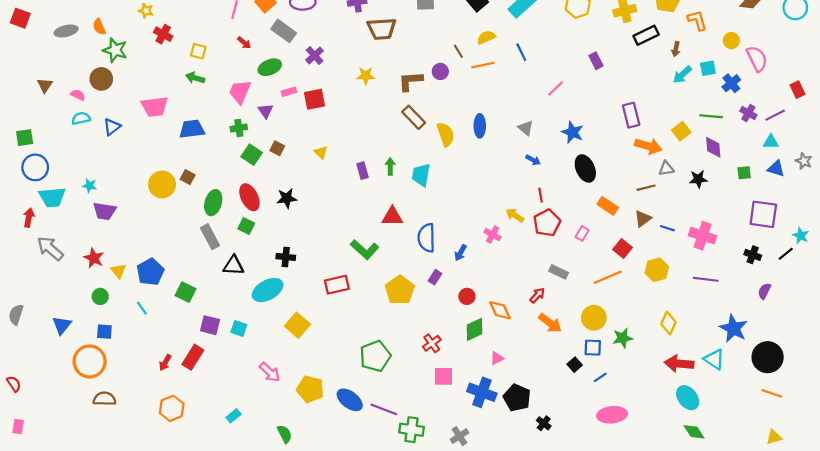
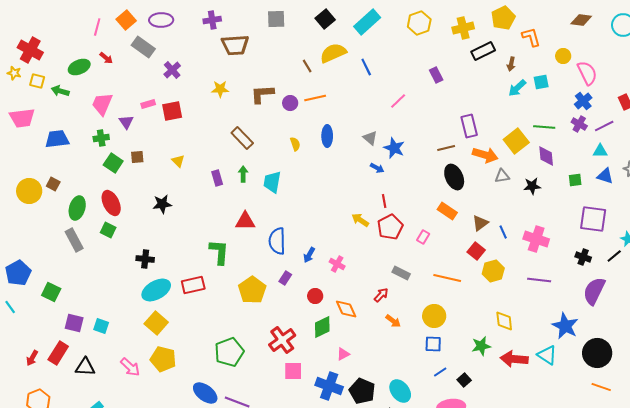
yellow star: (146, 11) -> (14, 73), moved
red cross: (163, 34) -> (30, 50), size x1.4
yellow semicircle: (486, 37) -> (333, 53), size x1.5
yellow square: (198, 51) -> (37, 81), moved
orange line: (483, 65) -> (315, 98), moved
green ellipse: (270, 67) -> (79, 67), moved
purple circle: (440, 71) -> (290, 103), moved
blue cross: (731, 83) -> (583, 101), moved
brown rectangle: (414, 117) -> (242, 138), moved
yellow square: (681, 131) -> (516, 141), size x1.4
blue star: (572, 132) -> (394, 148), moved
yellow semicircle: (446, 134) -> (295, 144), size x0.6
brown square: (277, 148) -> (137, 157), turned -32
black ellipse: (585, 168) -> (454, 177), moved
brown line: (646, 188) -> (446, 148), moved
black star: (287, 198) -> (162, 204), moved
blue line: (667, 228) -> (503, 232), turned 48
pink cross: (493, 235) -> (337, 264), moved
red square: (623, 248) -> (476, 251), moved
green L-shape: (365, 250) -> (219, 252), turned -128
black triangle: (233, 266) -> (85, 367), moved
orange line: (608, 277) -> (447, 278), turned 36
cyan ellipse: (268, 290) -> (156, 290), moved
purple semicircle: (764, 291) -> (594, 291), size x1.8
orange arrow: (550, 323) -> (393, 321), size x0.7
yellow diamond: (668, 323) -> (504, 321), turned -30
green star: (623, 338) -> (481, 346), moved
red cross: (432, 343) -> (282, 340), size x1.5
black square: (575, 365) -> (464, 380), moved
yellow pentagon: (310, 389) -> (163, 359), moved
cyan ellipse: (688, 398) -> (400, 391), moved

